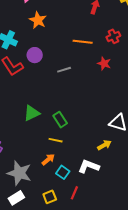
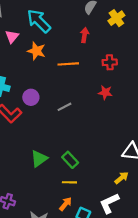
orange star: (38, 20) -> (36, 51), moved
red cross: (113, 36) -> (110, 62), turned 32
orange line: (83, 42) -> (68, 64), moved
white L-shape: (89, 166) -> (109, 203), turned -35

